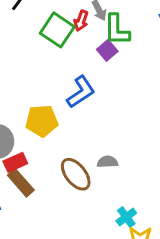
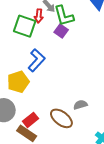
blue L-shape: (81, 92) -> (36, 60), moved
yellow pentagon: (42, 121) -> (18, 82), moved
red rectangle: (15, 162) -> (30, 120), moved

